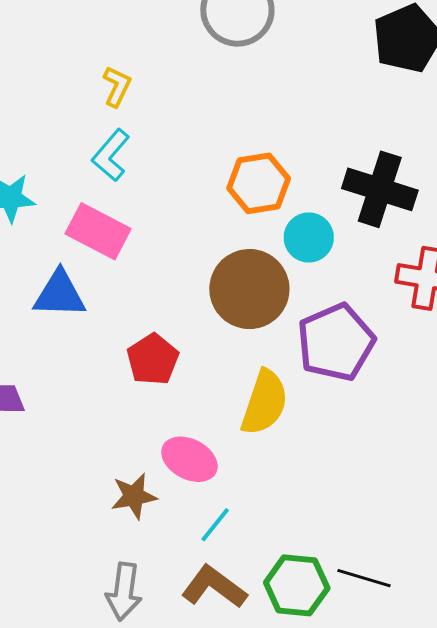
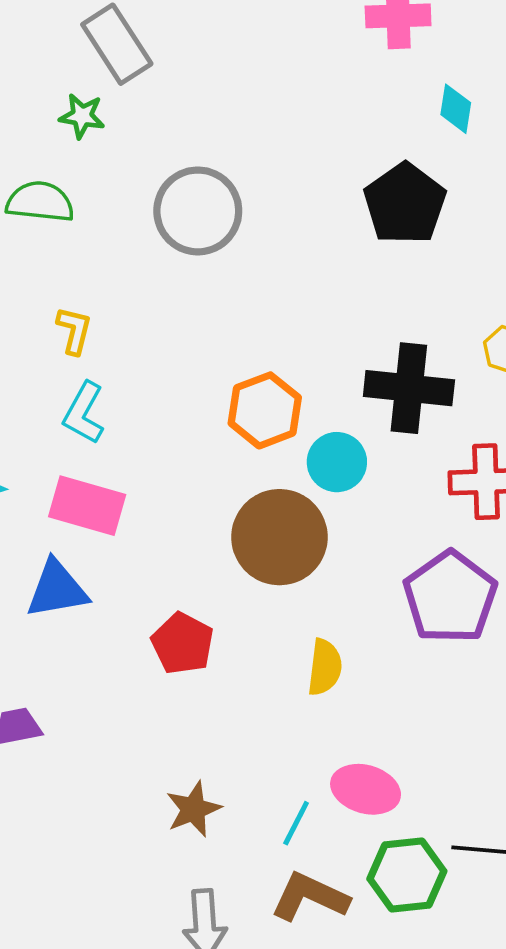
purple pentagon: (336, 342) -> (450, 597), moved
yellow semicircle: (264, 403) -> (325, 667), size x0.7
pink ellipse: (189, 459) -> (366, 789), moved

